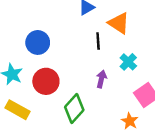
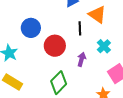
red circle: (46, 81) -> (55, 46), moved

